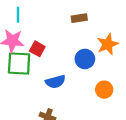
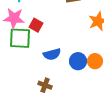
blue circle: (85, 59) -> (78, 61), moved

